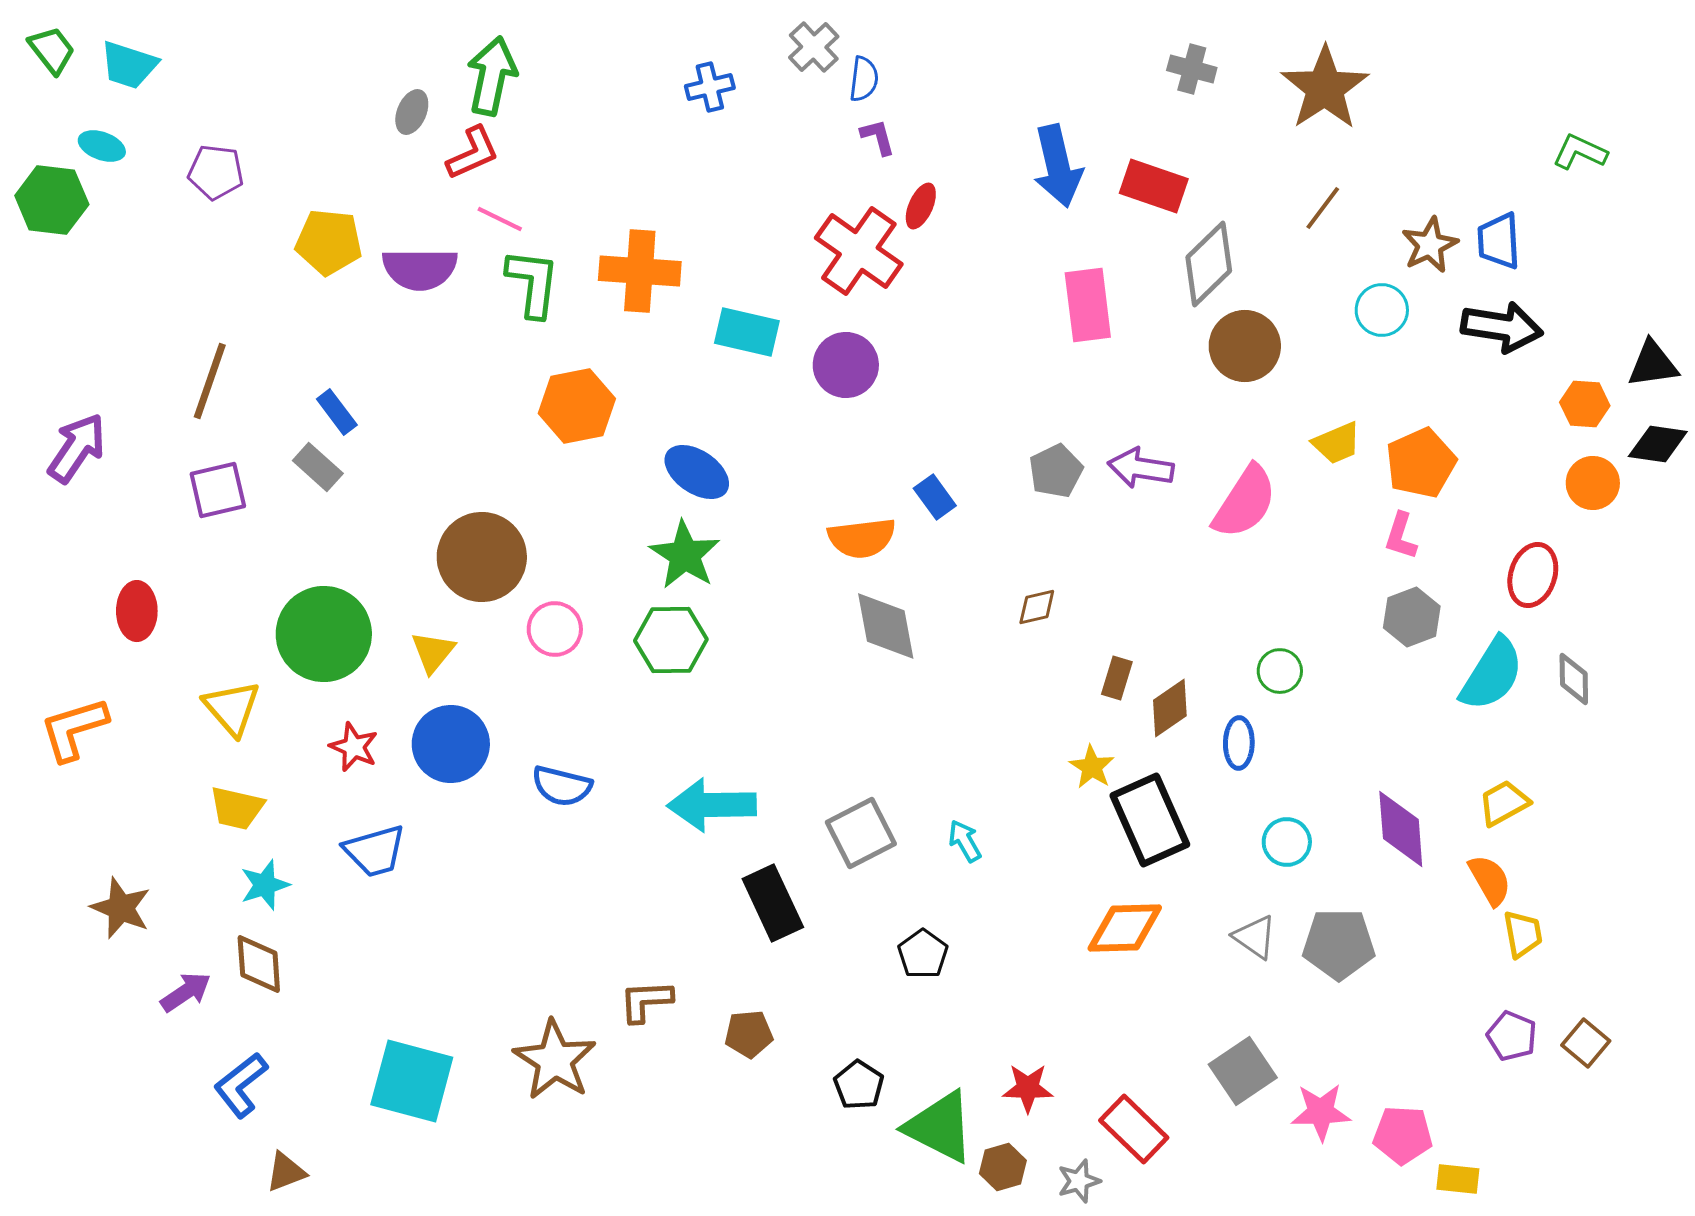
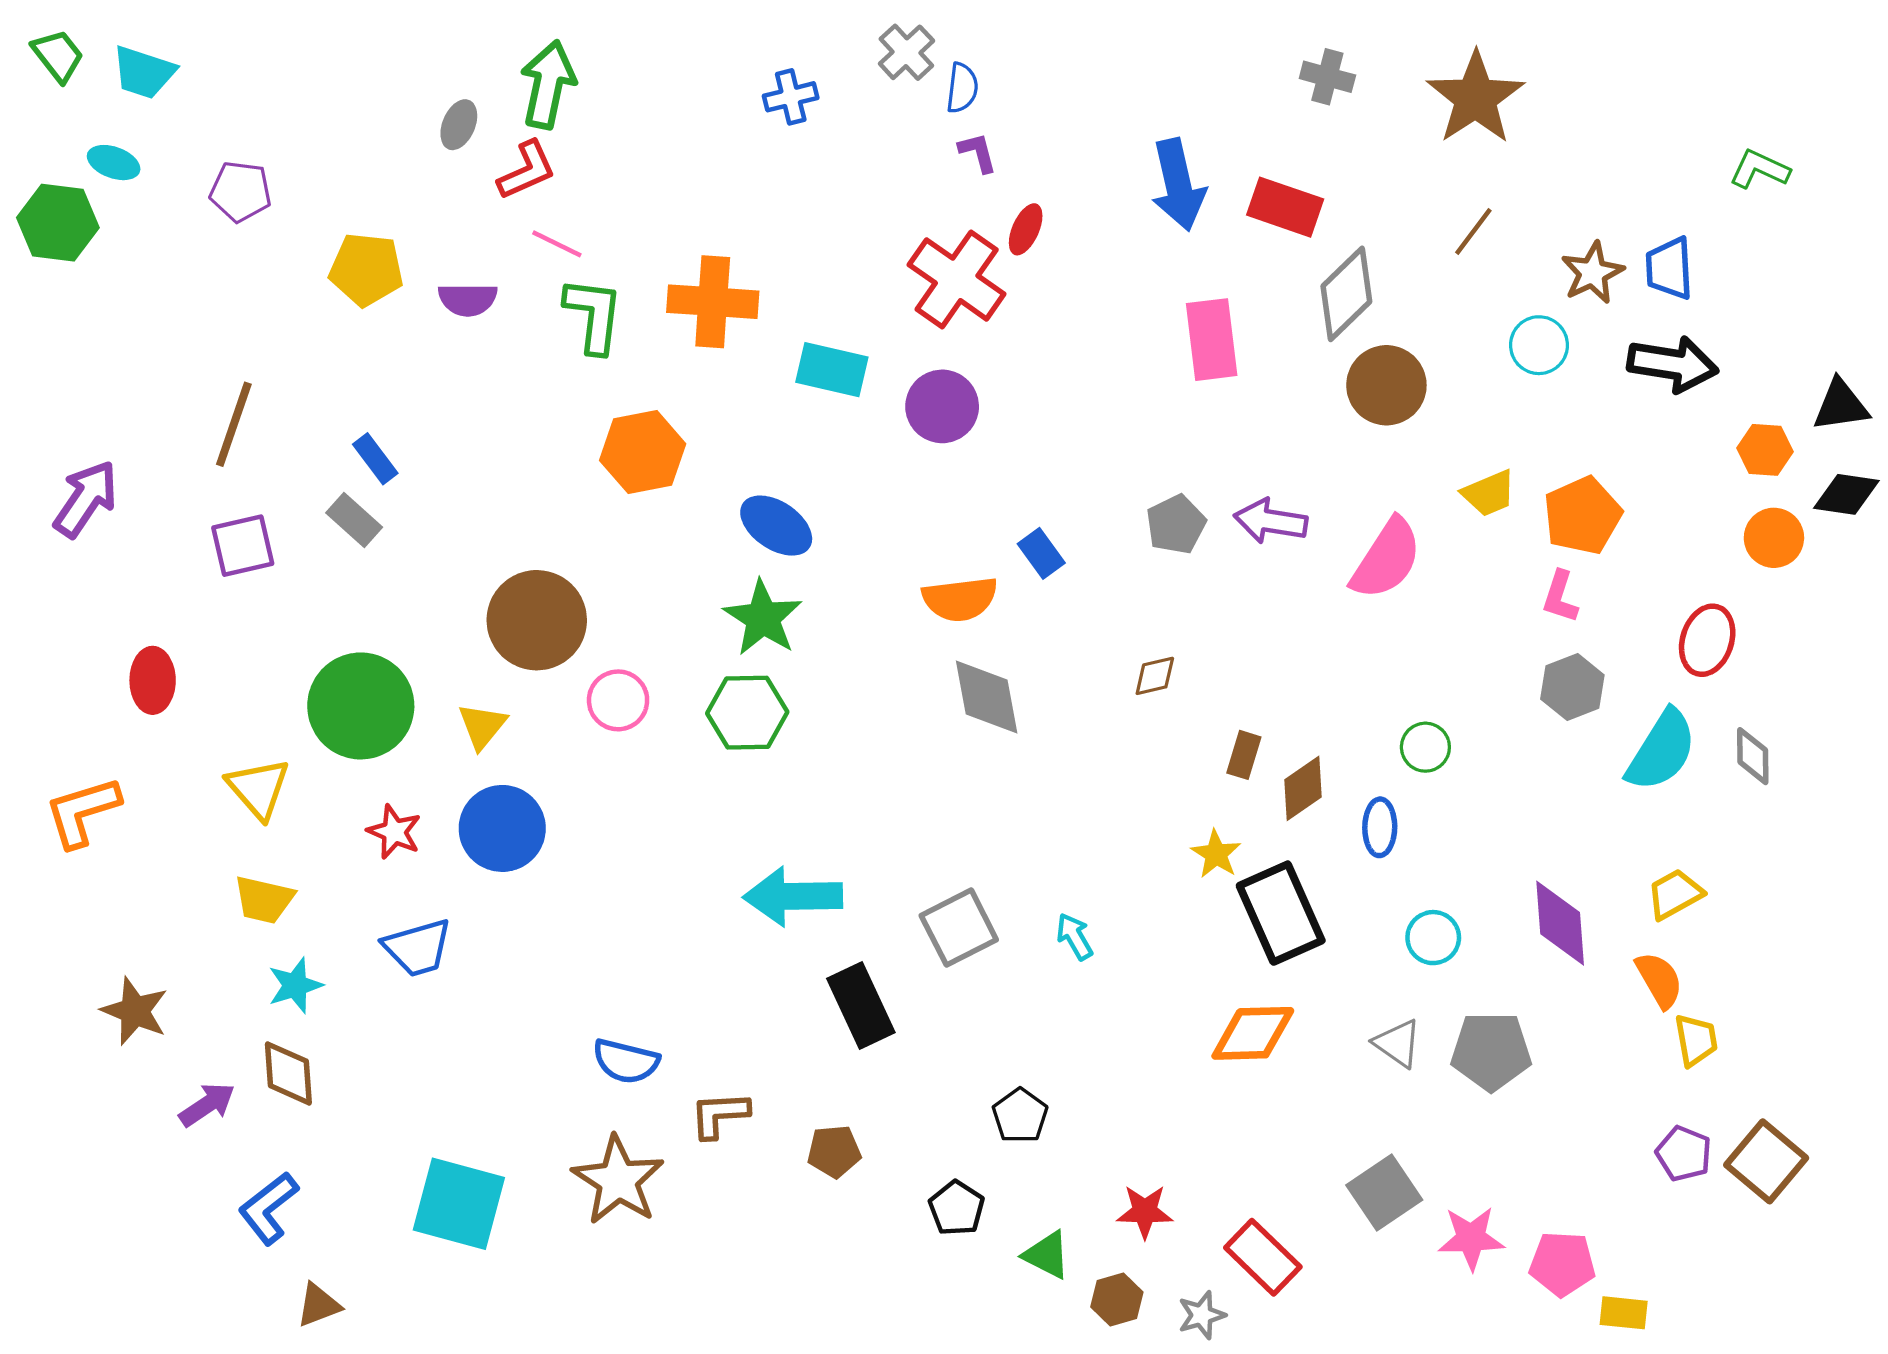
purple semicircle: (420, 269) -> (468, 299), size x0.7
blue semicircle: (562, 786) -> (626, 1061), moved
black pentagon: (923, 954) -> (1020, 1116), moved
brown square: (1586, 1043) -> (1766, 1161), size x1.5
green triangle: (940, 1127) -> (1047, 1255), size x0.6

